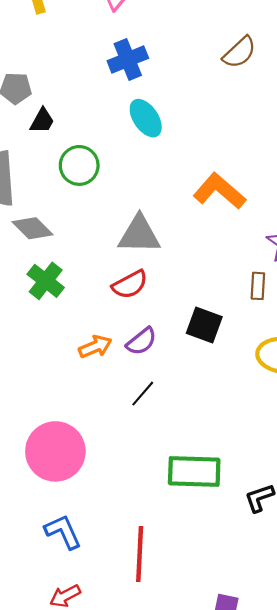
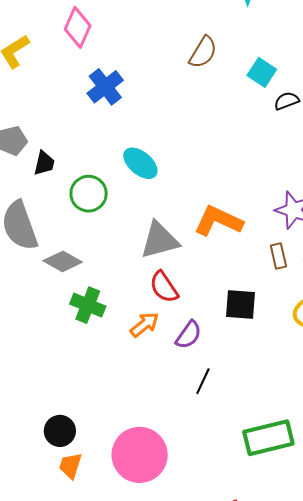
cyan ellipse: (146, 118) -> (140, 163), moved
orange L-shape: (219, 191) -> (218, 221), moved
red semicircle: (130, 285) -> (164, 287), turned 100
orange arrow: (95, 347) -> (144, 325), moved

